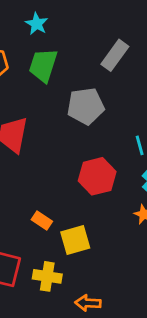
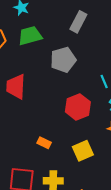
green trapezoid: (43, 65) -> (30, 36), turned 65
yellow square: (75, 240) -> (83, 151), moved

